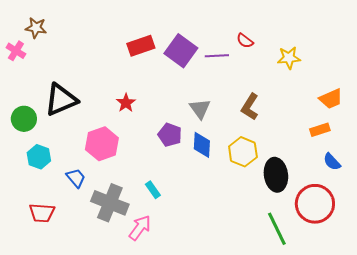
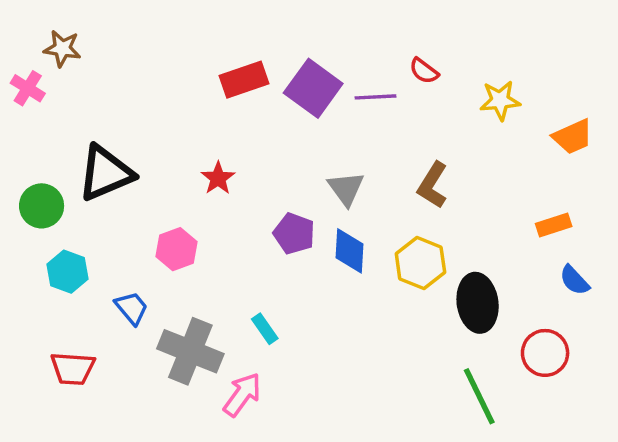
orange trapezoid: (331, 99) -> (573, 137), moved
pink hexagon: (102, 144) -> (176, 249), size x0.7
red circle: (315, 204) -> (545, 353), size x0.7

